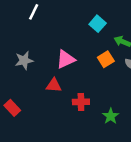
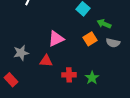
gray star: (24, 60) -> (21, 53), moved
green star: (111, 116) -> (92, 78), moved

